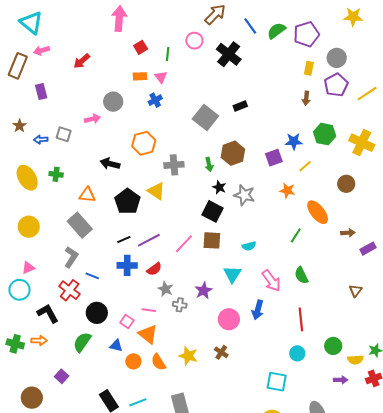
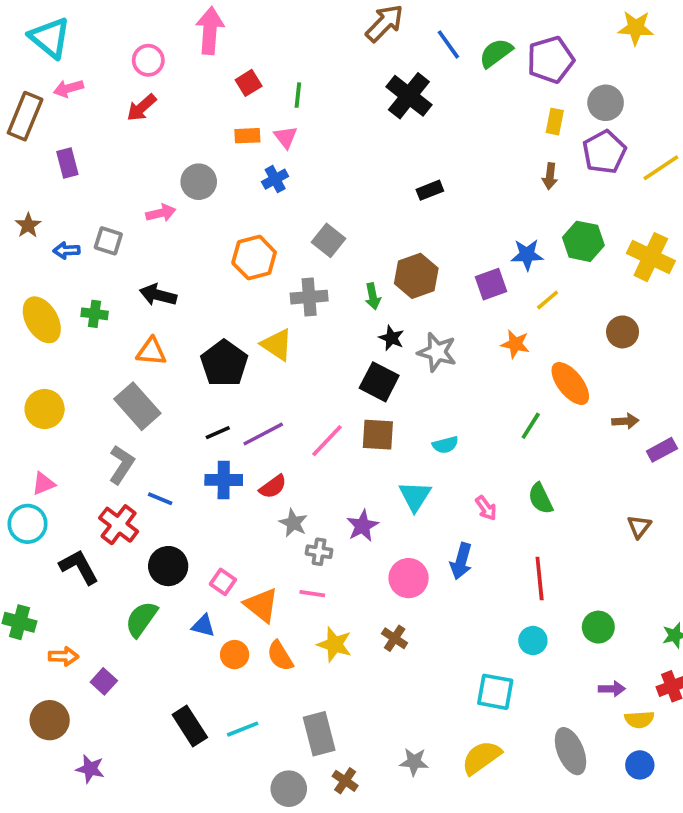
pink circle: (194, 41) -> (148, 60), moved
gray square: (205, 118) -> (329, 240), moved, size x0.7
black arrow: (110, 164) -> (158, 295), moved
pink arrow: (271, 281) -> (486, 508), size x0.6
pink line: (149, 310) -> (312, 594), moved
orange arrow: (39, 341) -> (64, 656), moved
yellow semicircle: (355, 360) -> (639, 719), moved

